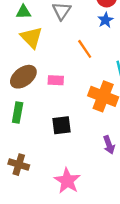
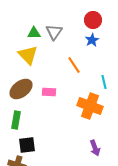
green triangle: (23, 12) -> (34, 33), moved
black square: (62, 125) -> (27, 145), moved

